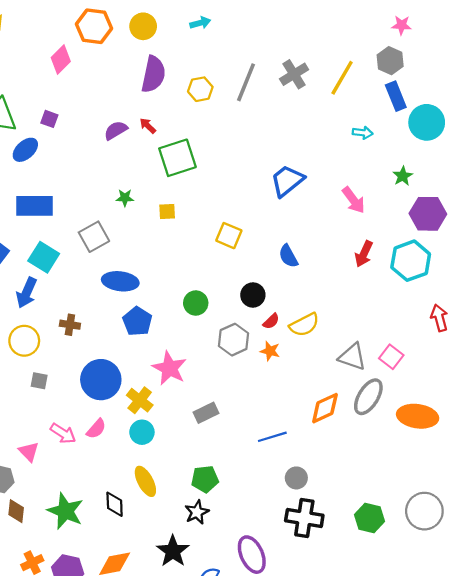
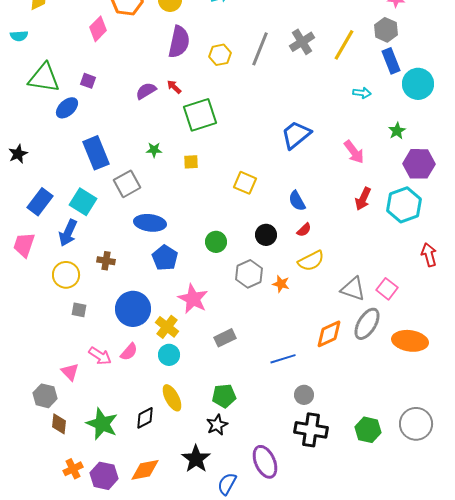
blue rectangle: (35, 206) -> (96, 153), moved, turned 68
red semicircle: (271, 321) -> (304, 230), moved
black diamond: (115, 504) -> (145, 418), turned 65

